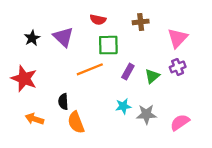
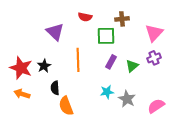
black star: (32, 38) -> (44, 66), moved
green square: (108, 45) -> (106, 36), moved
orange line: (90, 69) -> (78, 60), turned -70
gray star: (146, 114) -> (127, 99), turned 30
orange arrow: (34, 119) -> (22, 94), moved

